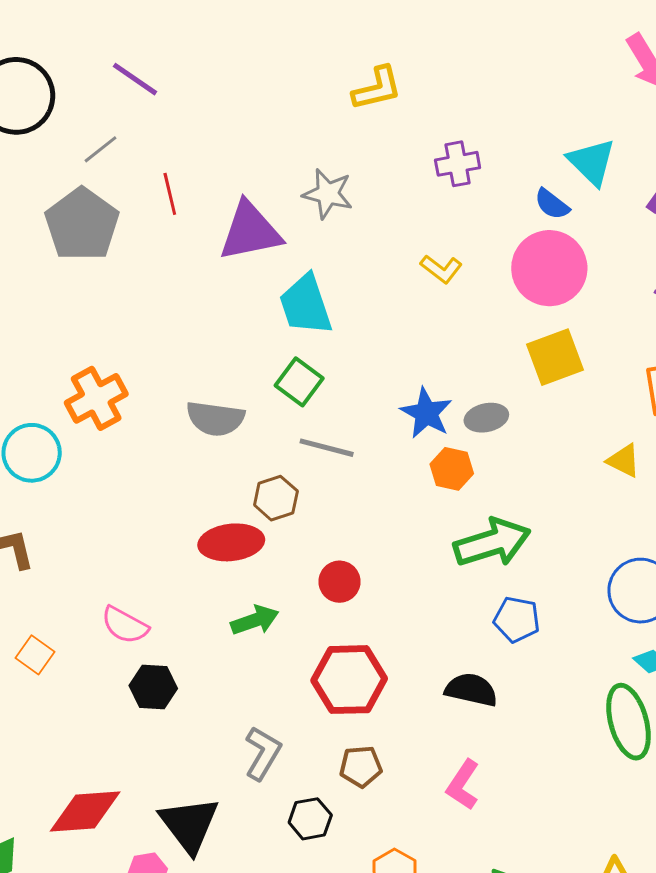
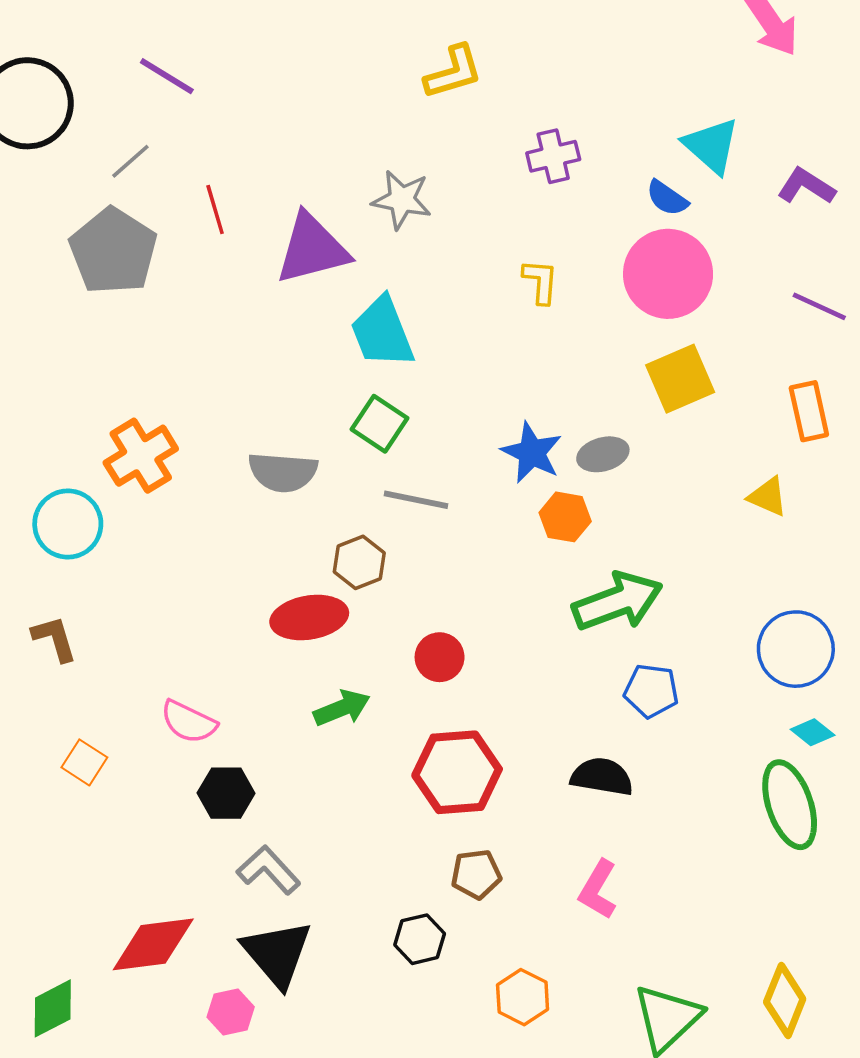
yellow L-shape: (441, 269) -> (540, 281), turned -120
gray L-shape: (263, 753) -> (269, 870), moved, turned -70

